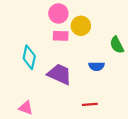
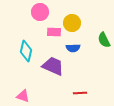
pink circle: (58, 13) -> (40, 12), moved
blue semicircle: (97, 66) -> (73, 48), moved

